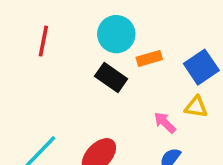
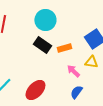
orange rectangle: (149, 58) -> (64, 48), moved

